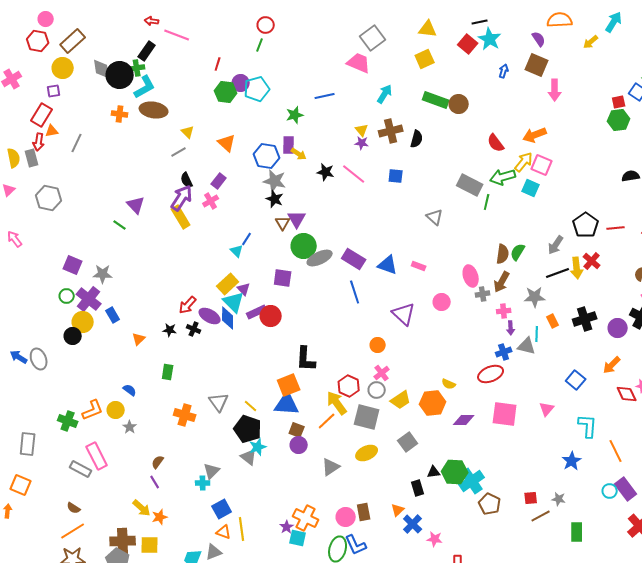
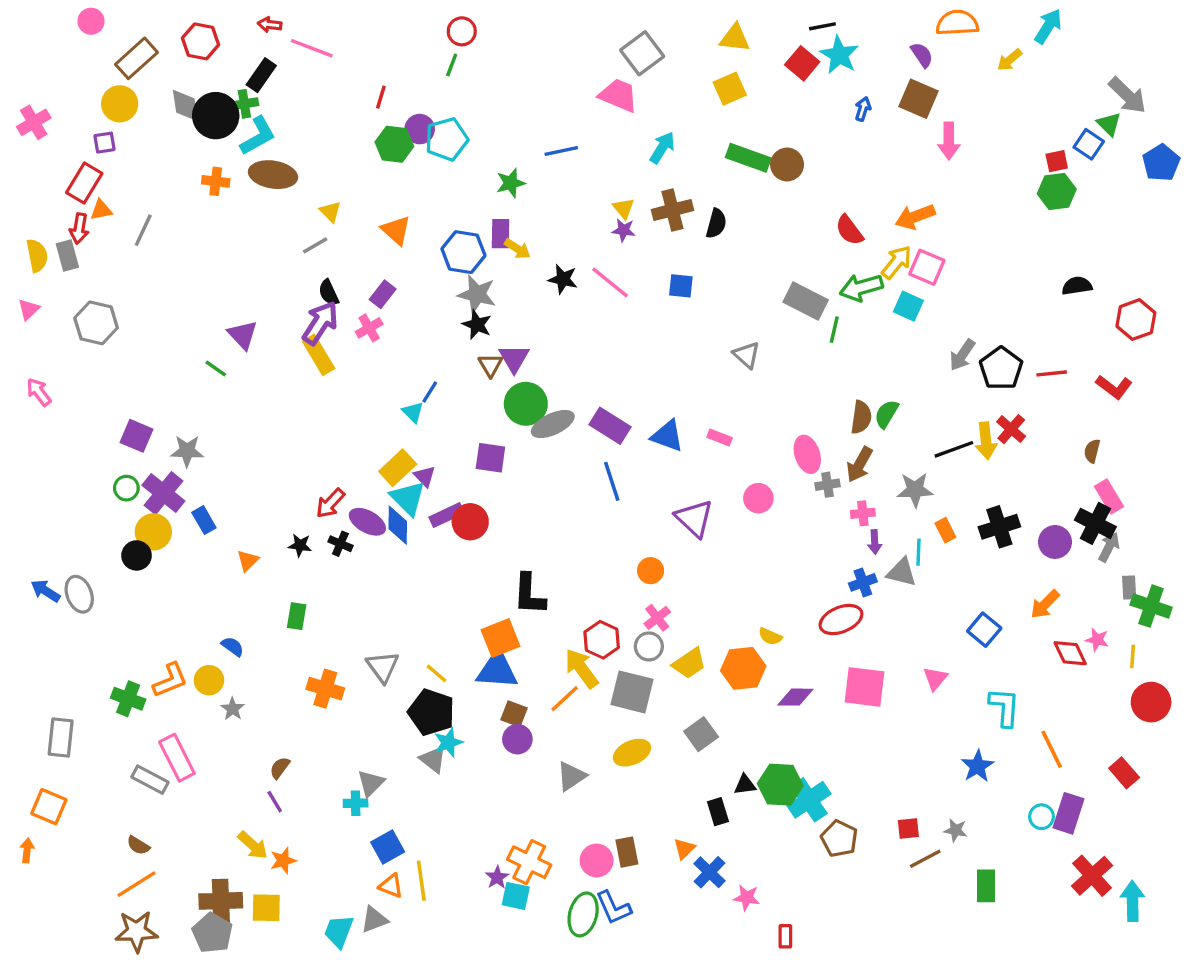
red hexagon: (38, 41) -> (201, 41), moved
gray arrow: (556, 245) -> (962, 355), moved
purple rectangle: (626, 489) -> (1068, 813), turned 55

